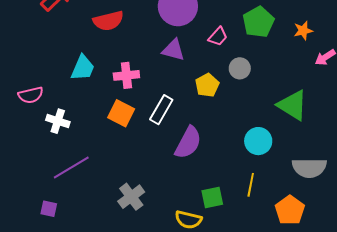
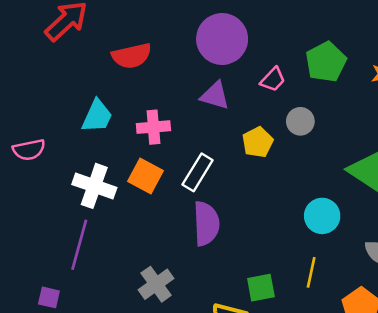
white cross: (58, 121) -> (94, 186), moved, size x1.4
purple semicircle: (188, 143) -> (206, 224), moved, turned -32
purple line: (71, 168) -> (79, 245), turned -45

